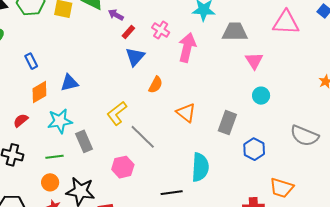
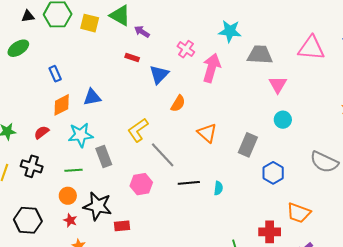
red rectangle: (128, 32) -> (132, 58), moved, turned 64
cyan semicircle: (200, 167) -> (218, 188), size x0.5
black line: (172, 193) -> (189, 183), moved

